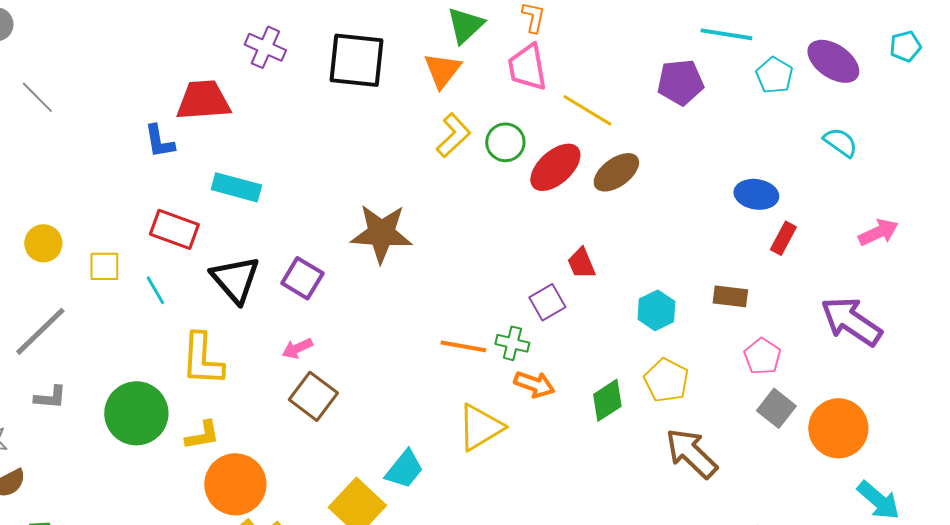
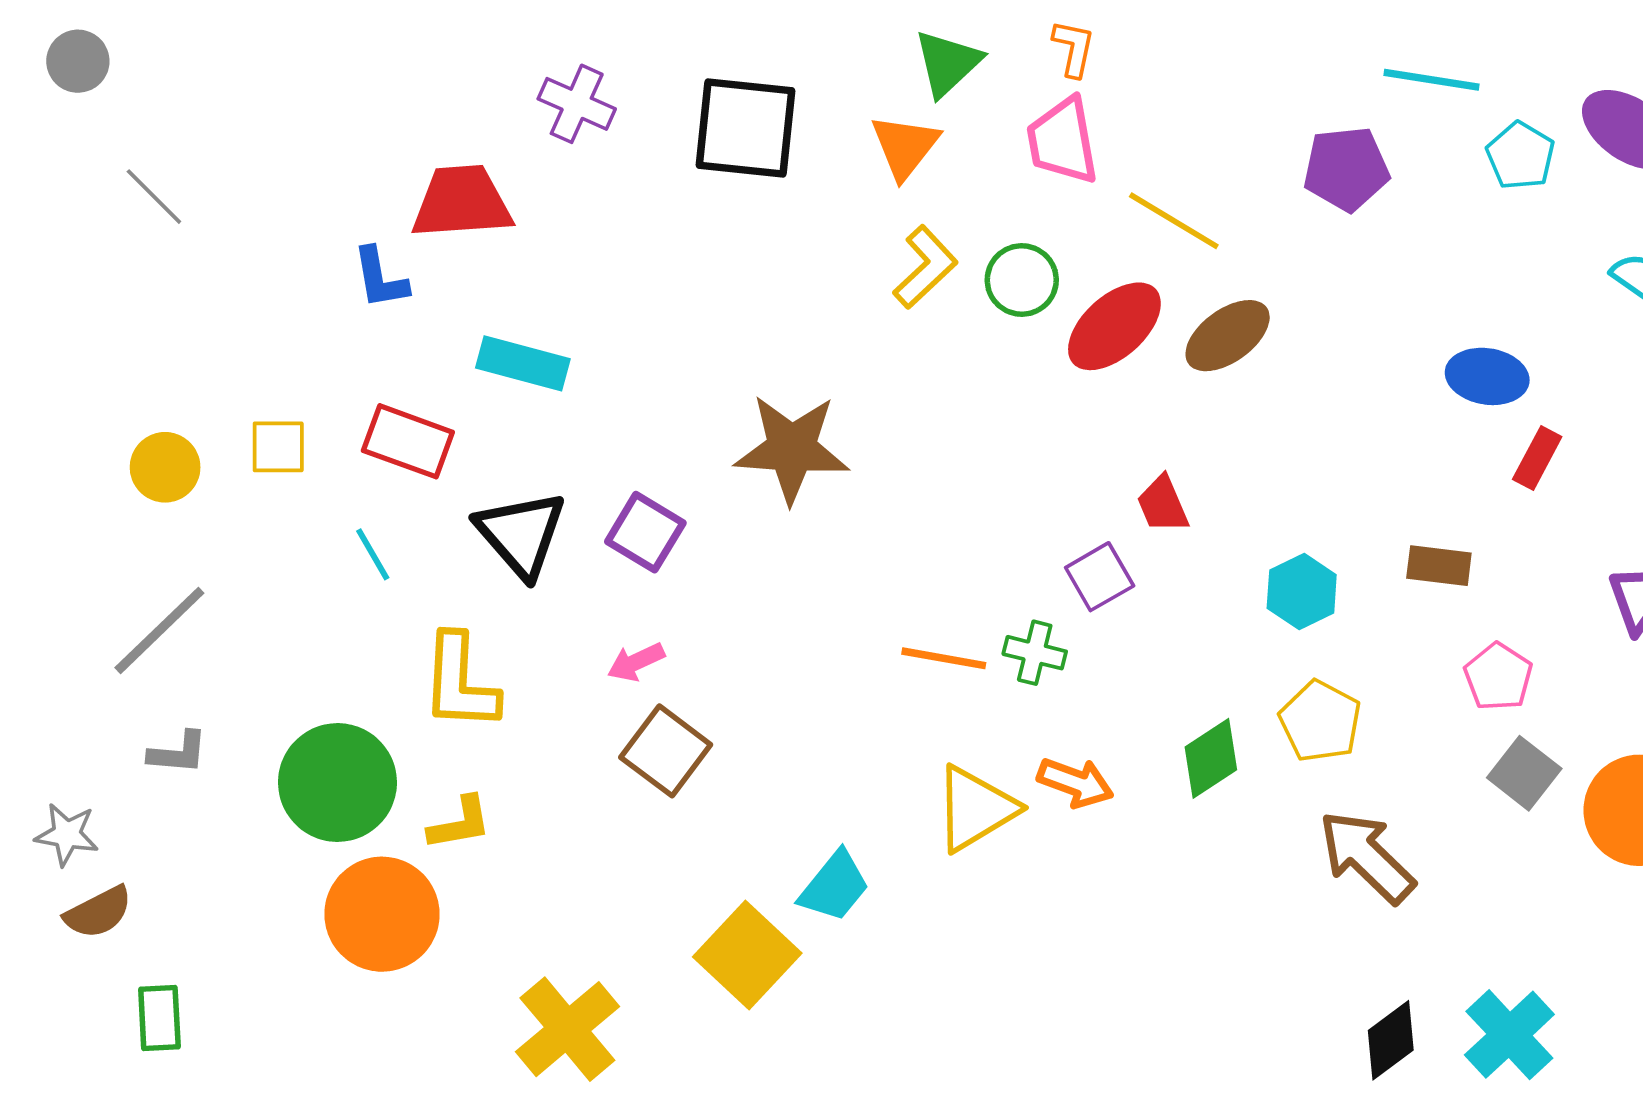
yellow square: (104, 266) -> (278, 447), moved
orange arrow: (534, 384) -> (1076, 783), moved
orange circle: (235, 484) -> (382, 914), moved

